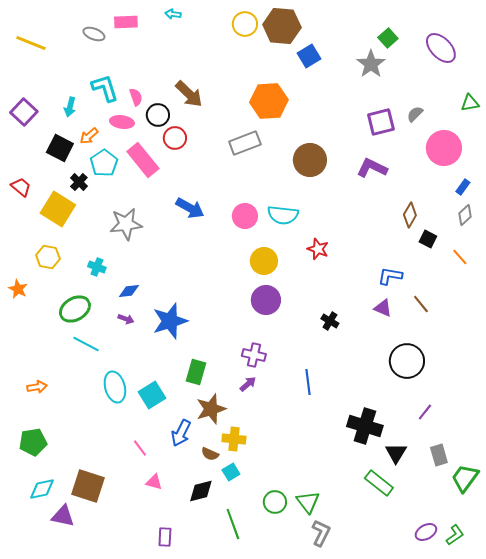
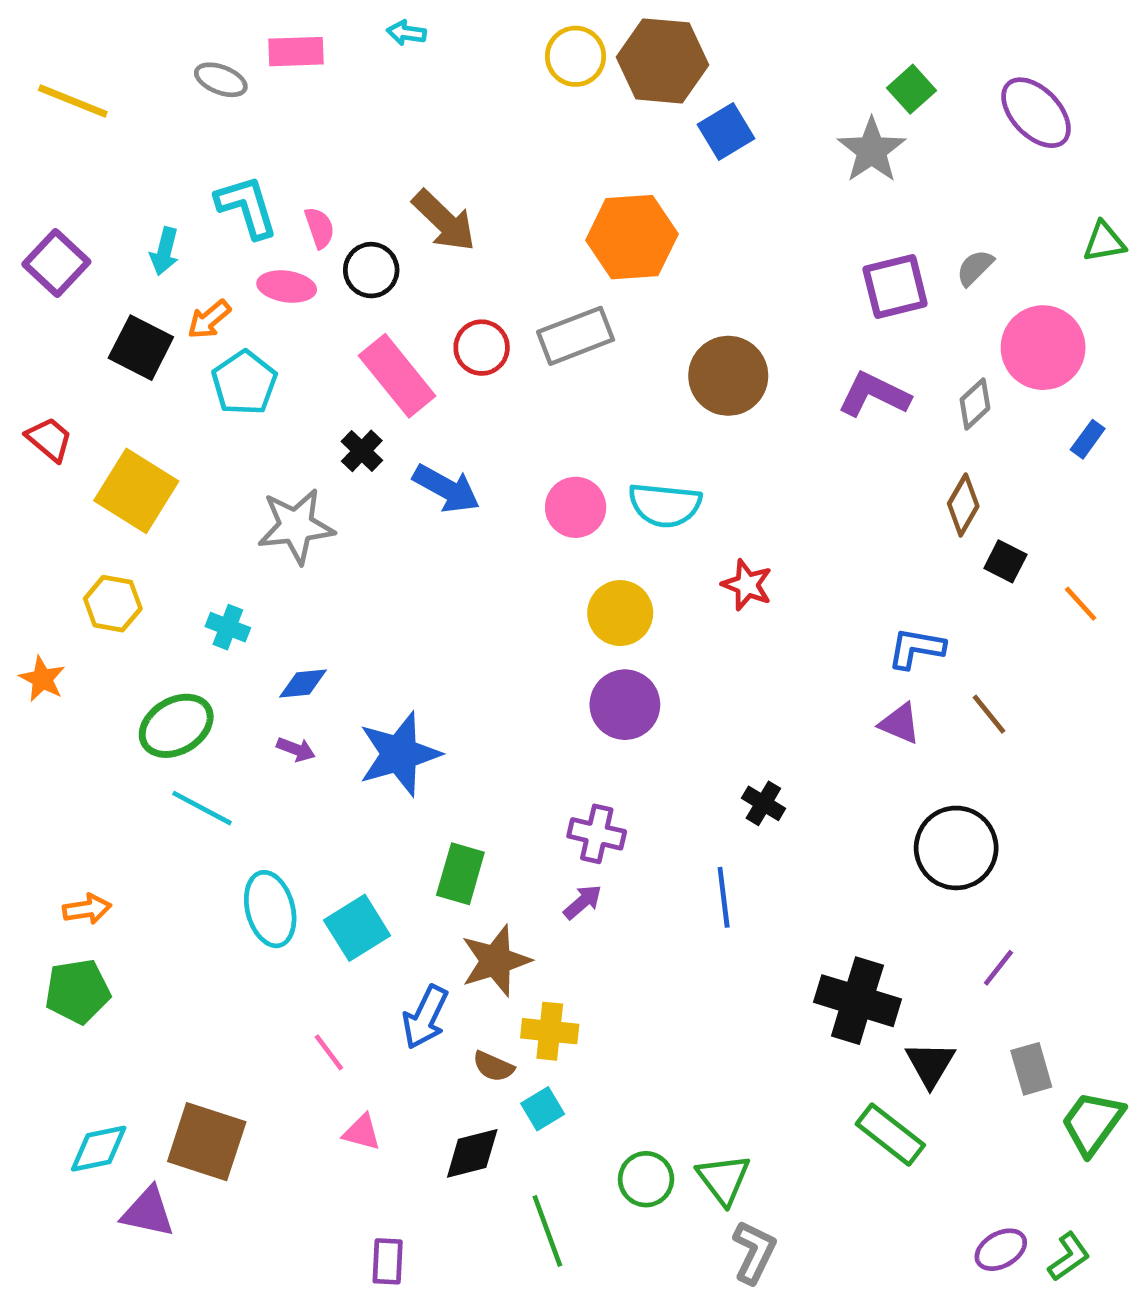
red circle: (175, 138) -> (482, 348), moved
pink rectangle: (143, 160) -> (397, 376), moved
black cross: (79, 182) -> (362, 451), moved
gray diamond: (465, 215) -> (975, 404), moved
black cross: (330, 321) -> (763, 803), moved
green pentagon: (33, 442) -> (78, 991), moved

